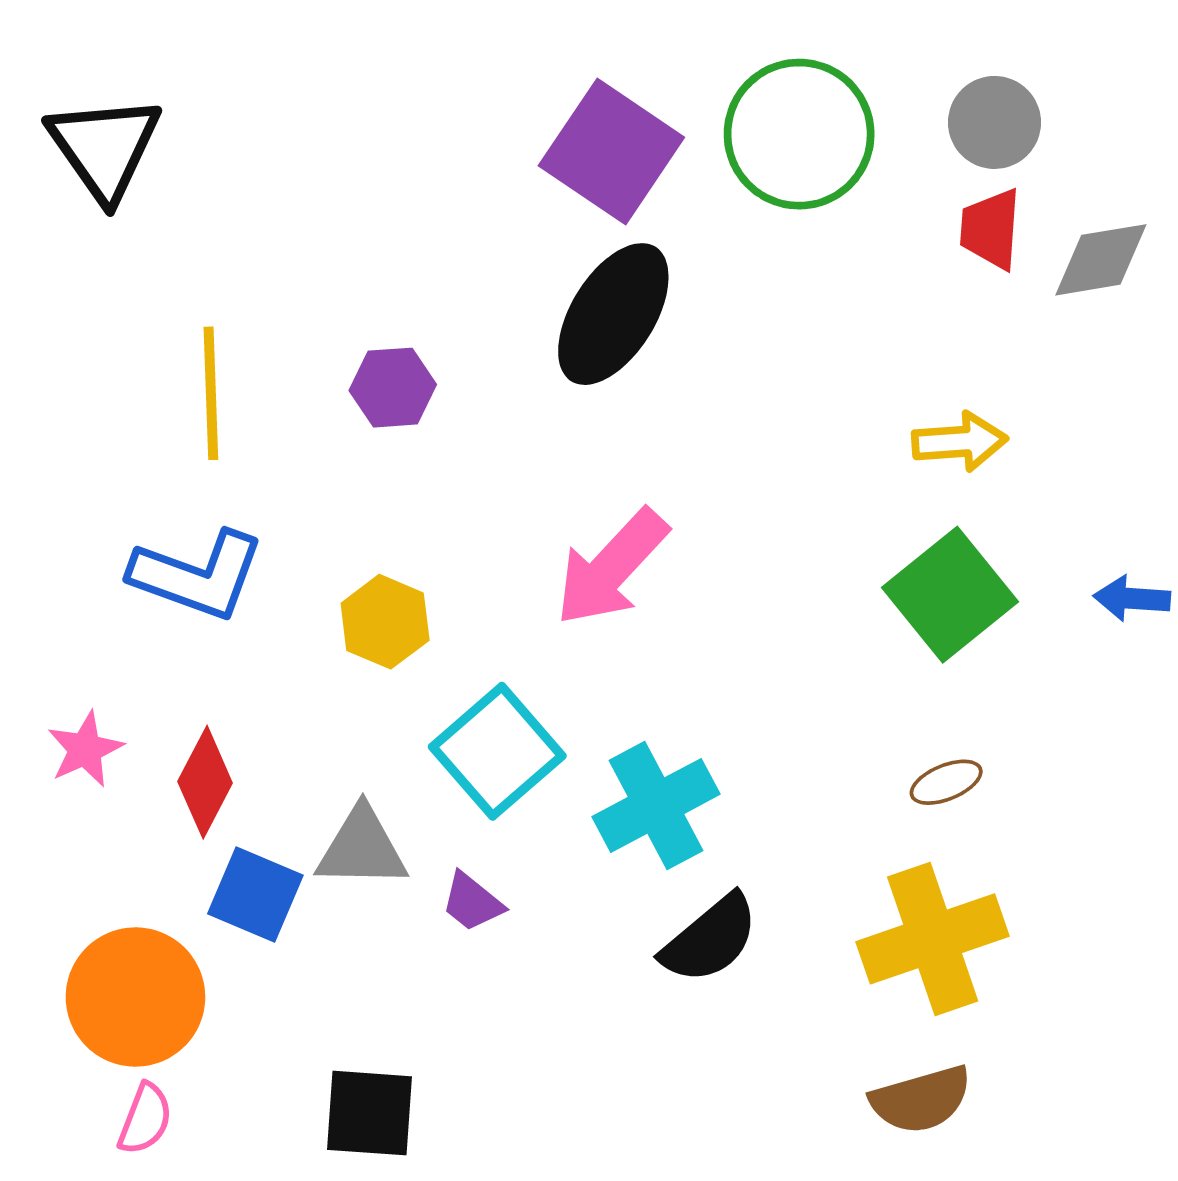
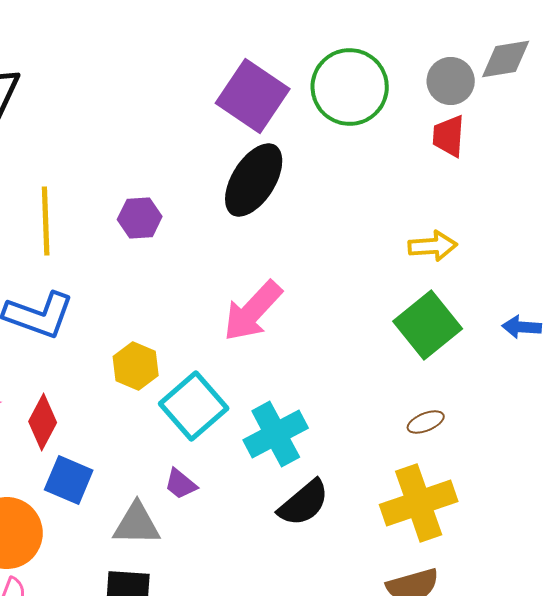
gray diamond: (1101, 260) -> (506, 59), moved
yellow hexagon: (385, 622) -> (136, 366), moved
gray triangle: (362, 848) -> (137, 524), moved

